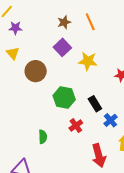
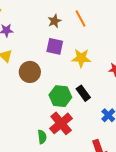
purple square: (62, 47) -> (55, 46), turned -30
black rectangle: (95, 104) -> (83, 93), moved
red cross: (76, 126) -> (61, 123), moved, size x1.6

